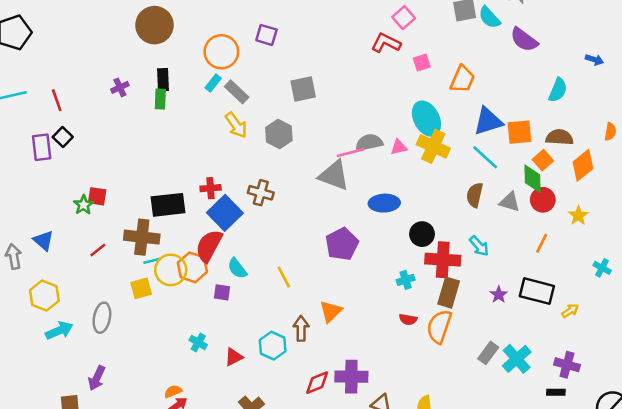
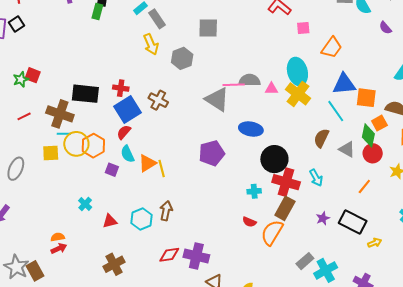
purple semicircle: (524, 40) -> (385, 28), size x0.6
black circle: (422, 234) -> (274, 159), size x1.4
red semicircle: (209, 246) -> (124, 132), moved, size x0.6
orange triangle: (331, 311) -> (147, 163), moved

